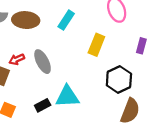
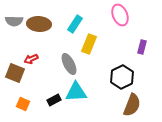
yellow rectangle: (96, 45) -> (89, 44), moved
gray ellipse: (43, 62) -> (69, 64), moved

